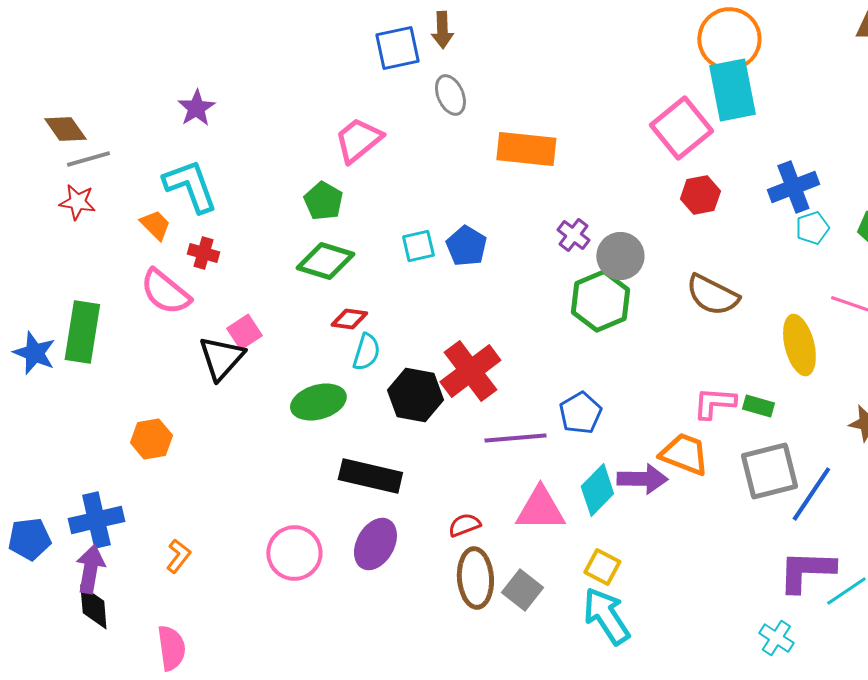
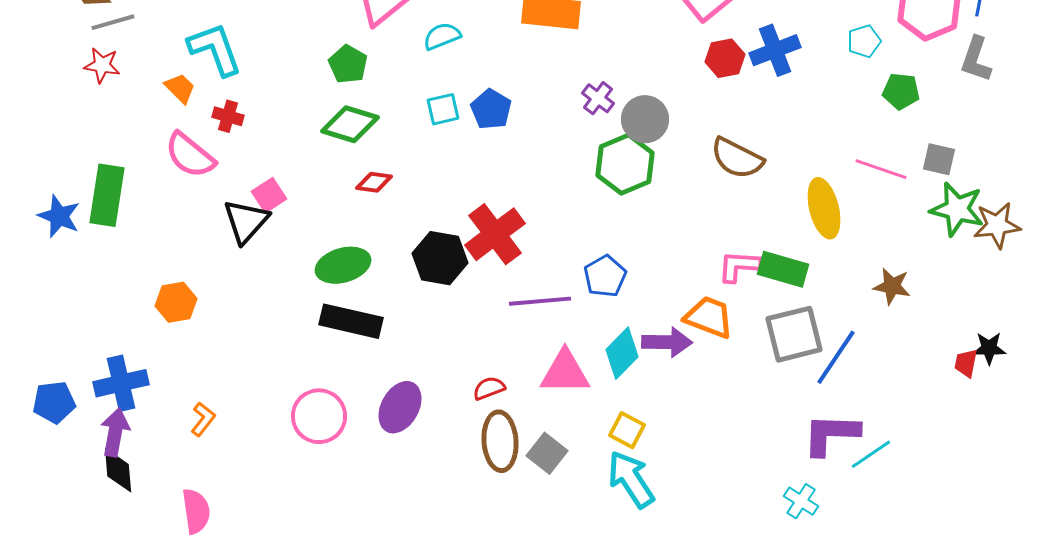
blue cross: (793, 187) -> (775, 50), moved
cyan pentagon: (812, 228) -> (864, 41), moved
cyan semicircle: (366, 352) -> (442, 36), moved, turned -129
green rectangle: (758, 406) -> (783, 269), size x1.6
black rectangle: (370, 476) -> (351, 321), moved

